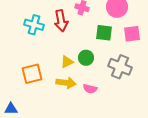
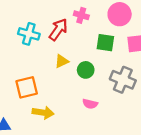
red arrow: (61, 21) -> (58, 30), turned -135
yellow triangle: (67, 62) -> (62, 61), moved
yellow arrow: (66, 83) -> (43, 113), moved

